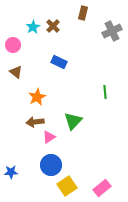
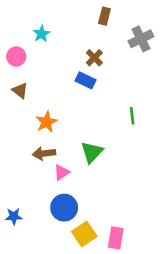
brown cross: (53, 26) -> (94, 58), moved
blue rectangle: (59, 62) -> (86, 80), moved
pink rectangle: (102, 188) -> (116, 238), moved, turned -42

